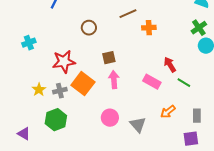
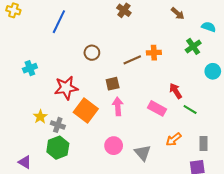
brown line: (128, 14) -> (132, 60), moved
green cross: (199, 28) -> (193, 46), moved
gray cross: (60, 91) -> (58, 125), moved, turned 32

